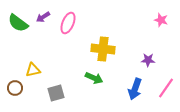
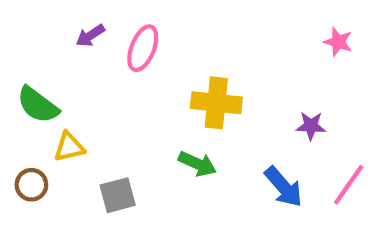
green semicircle: (18, 23) -> (38, 105), moved
blue arrow: (135, 89) -> (284, 187), turned -60

